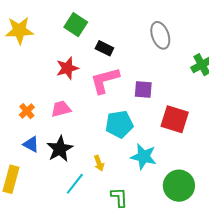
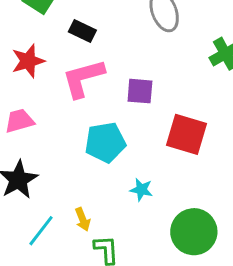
cyan star: (143, 157) -> (141, 190), size x0.6
yellow arrow: (99, 163) -> (83, 219), moved

